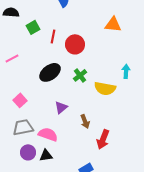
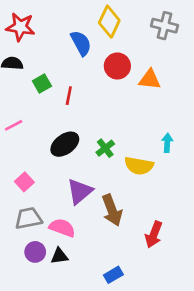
red circle: (75, 44) -> (117, 66), moved
purple triangle: (61, 107) -> (80, 191), size x1.5
brown arrow: (85, 121) -> (112, 210), size x1.6
red arrow: (103, 139) -> (154, 234), moved

